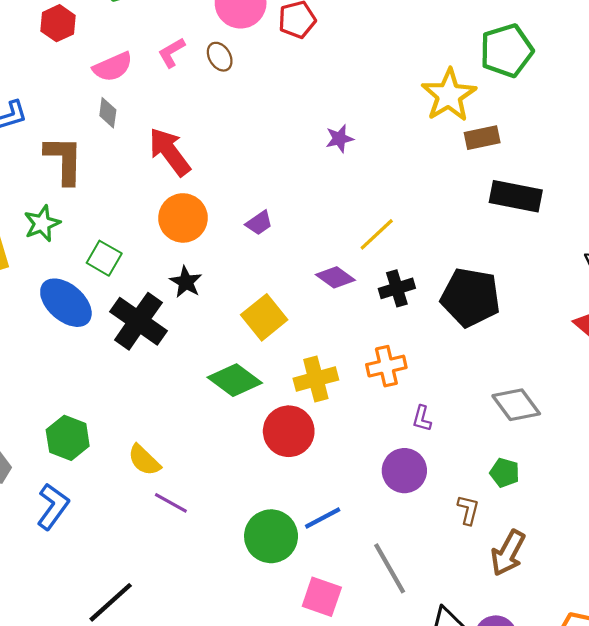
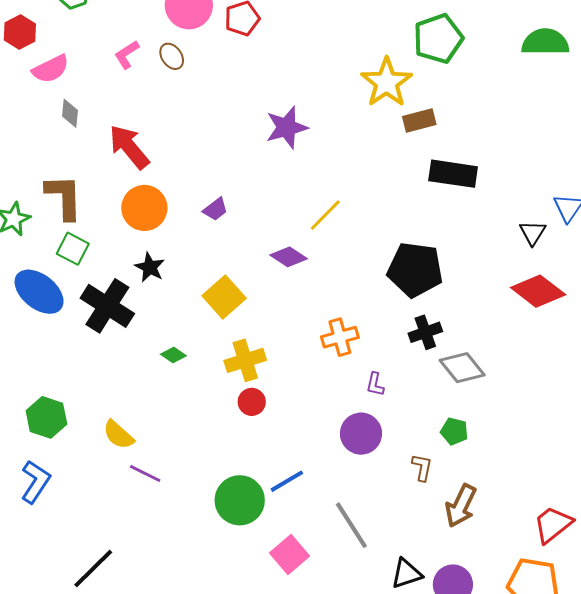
pink semicircle: (113, 67) -> (51, 69), moved
purple star: (339, 139) -> (287, 127), size x1.6
brown L-shape: (64, 160) -> (64, 197), moved
black cross: (397, 288) -> (425, 332), moved
yellow cross: (316, 379) -> (245, 360), moved
green diamond: (235, 380) -> (173, 355), moved, size x0.5
red circle: (289, 431) -> (252, 402), size x0.6
pink square: (322, 597) -> (289, 554), turned 33

